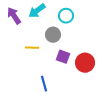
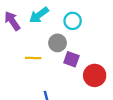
purple square: (63, 57) -> (71, 59), moved

